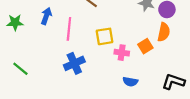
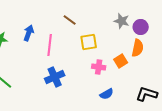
yellow square: (104, 36) -> (89, 42), moved
blue semicircle: (130, 82) -> (107, 94), turned -40

